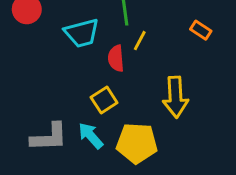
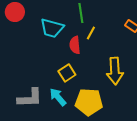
cyan trapezoid: (82, 33) -> (52, 28), turned 30

